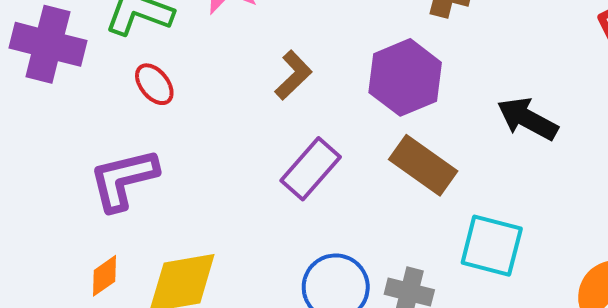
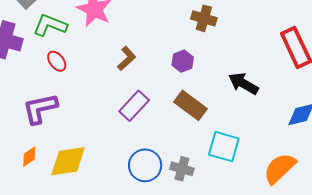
purple hexagon: (405, 77) -> (183, 61), size x0.6

